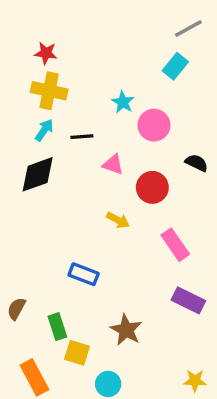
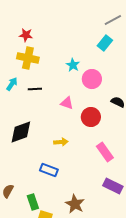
cyan arrow: (44, 130) -> (12, 84), moved
black line: (82, 137) -> (35, 89), moved
black diamond: (38, 174) -> (21, 132), moved
yellow arrow: (118, 220) -> (61, 142), moved, turned -32

